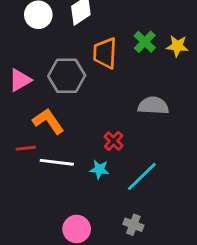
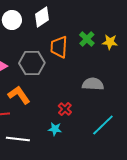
white line: (57, 162) -> (18, 139), moved
cyan line: (142, 177) -> (103, 125), moved

